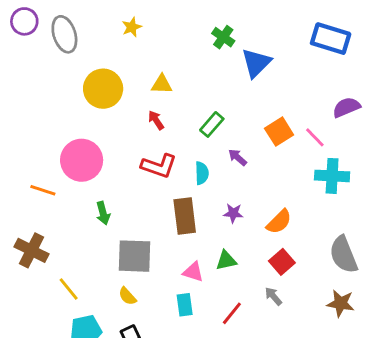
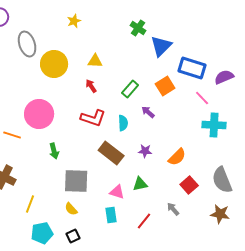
gray ellipse: (64, 34) -> (27, 44), moved
blue rectangle: (331, 39) -> (192, 68), moved
orange square: (279, 132) -> (165, 86), moved
brown rectangle: (185, 216) -> (111, 153), turned -45
red square: (282, 262) -> (189, 185), moved
yellow line: (69, 289) -> (30, 204), turned 60

